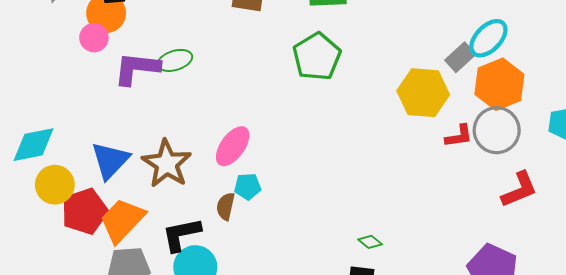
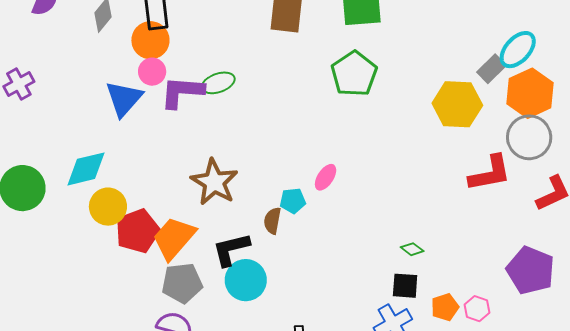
pink circle: (94, 38) -> (152, 72), moved
red L-shape: (459, 136) -> (490, 173), moved, size x1.6
pink ellipse: (233, 146) -> (326, 177), moved, size x0.7
blue triangle: (110, 160) -> (124, 99), moved

